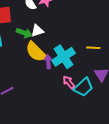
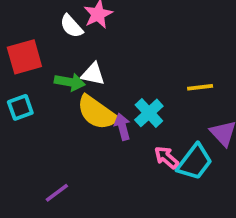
white triangle: (37, 31) -> (93, 74), turned 40
cyan cross: (64, 57) -> (149, 113), size x0.7

